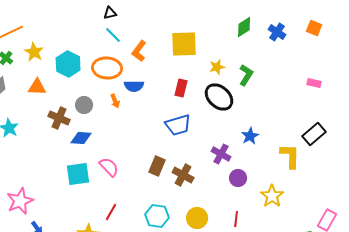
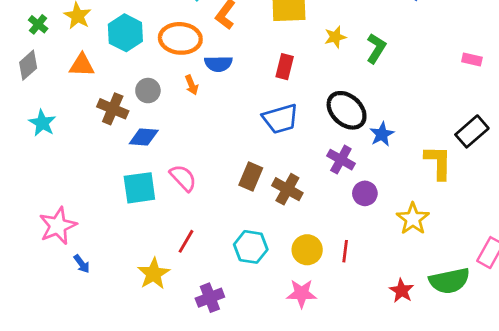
black ellipse: (219, 97) -> (347, 110), moved
red line: (236, 219) -> (345, 251), moved

